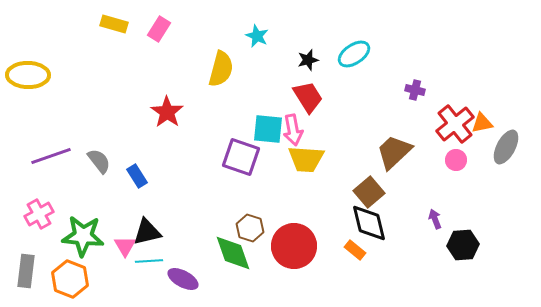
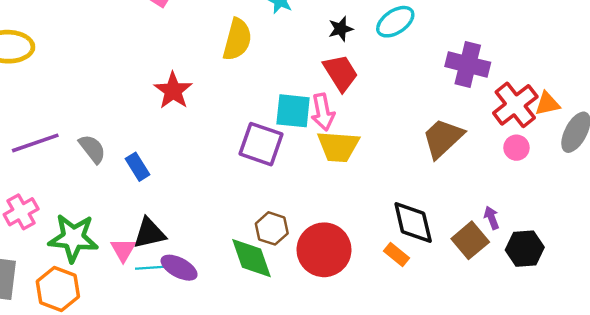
purple cross: (415, 90) -> (468, 64), size x1.8
brown square: (369, 192) -> (470, 240), moved
purple ellipse: (183, 279) -> (179, 268), moved

